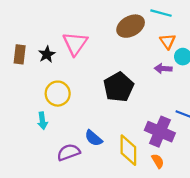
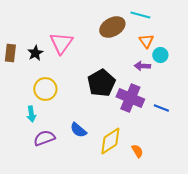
purple cross: (160, 132) -> (130, 98), moved
yellow diamond: (128, 150) -> (110, 141), turned 56
purple semicircle: (69, 152) -> (44, 138), moved

